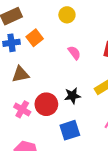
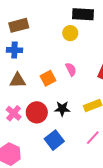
orange square: (35, 38) -> (48, 78), moved
blue square: (70, 130) -> (54, 140), turned -30

